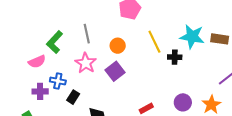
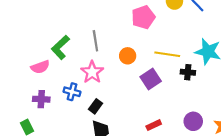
yellow line: (154, 42) -> (167, 54), turned -60
purple square: (115, 71) -> (151, 79), moved
blue cross: (58, 81) -> (72, 92), moved
black rectangle: (73, 97) -> (95, 106), moved

